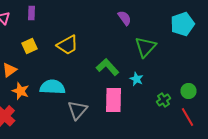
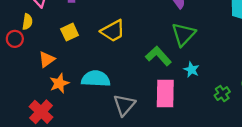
green triangle: (146, 47) -> (183, 34), moved
orange star: (20, 91) -> (59, 83), turned 30

